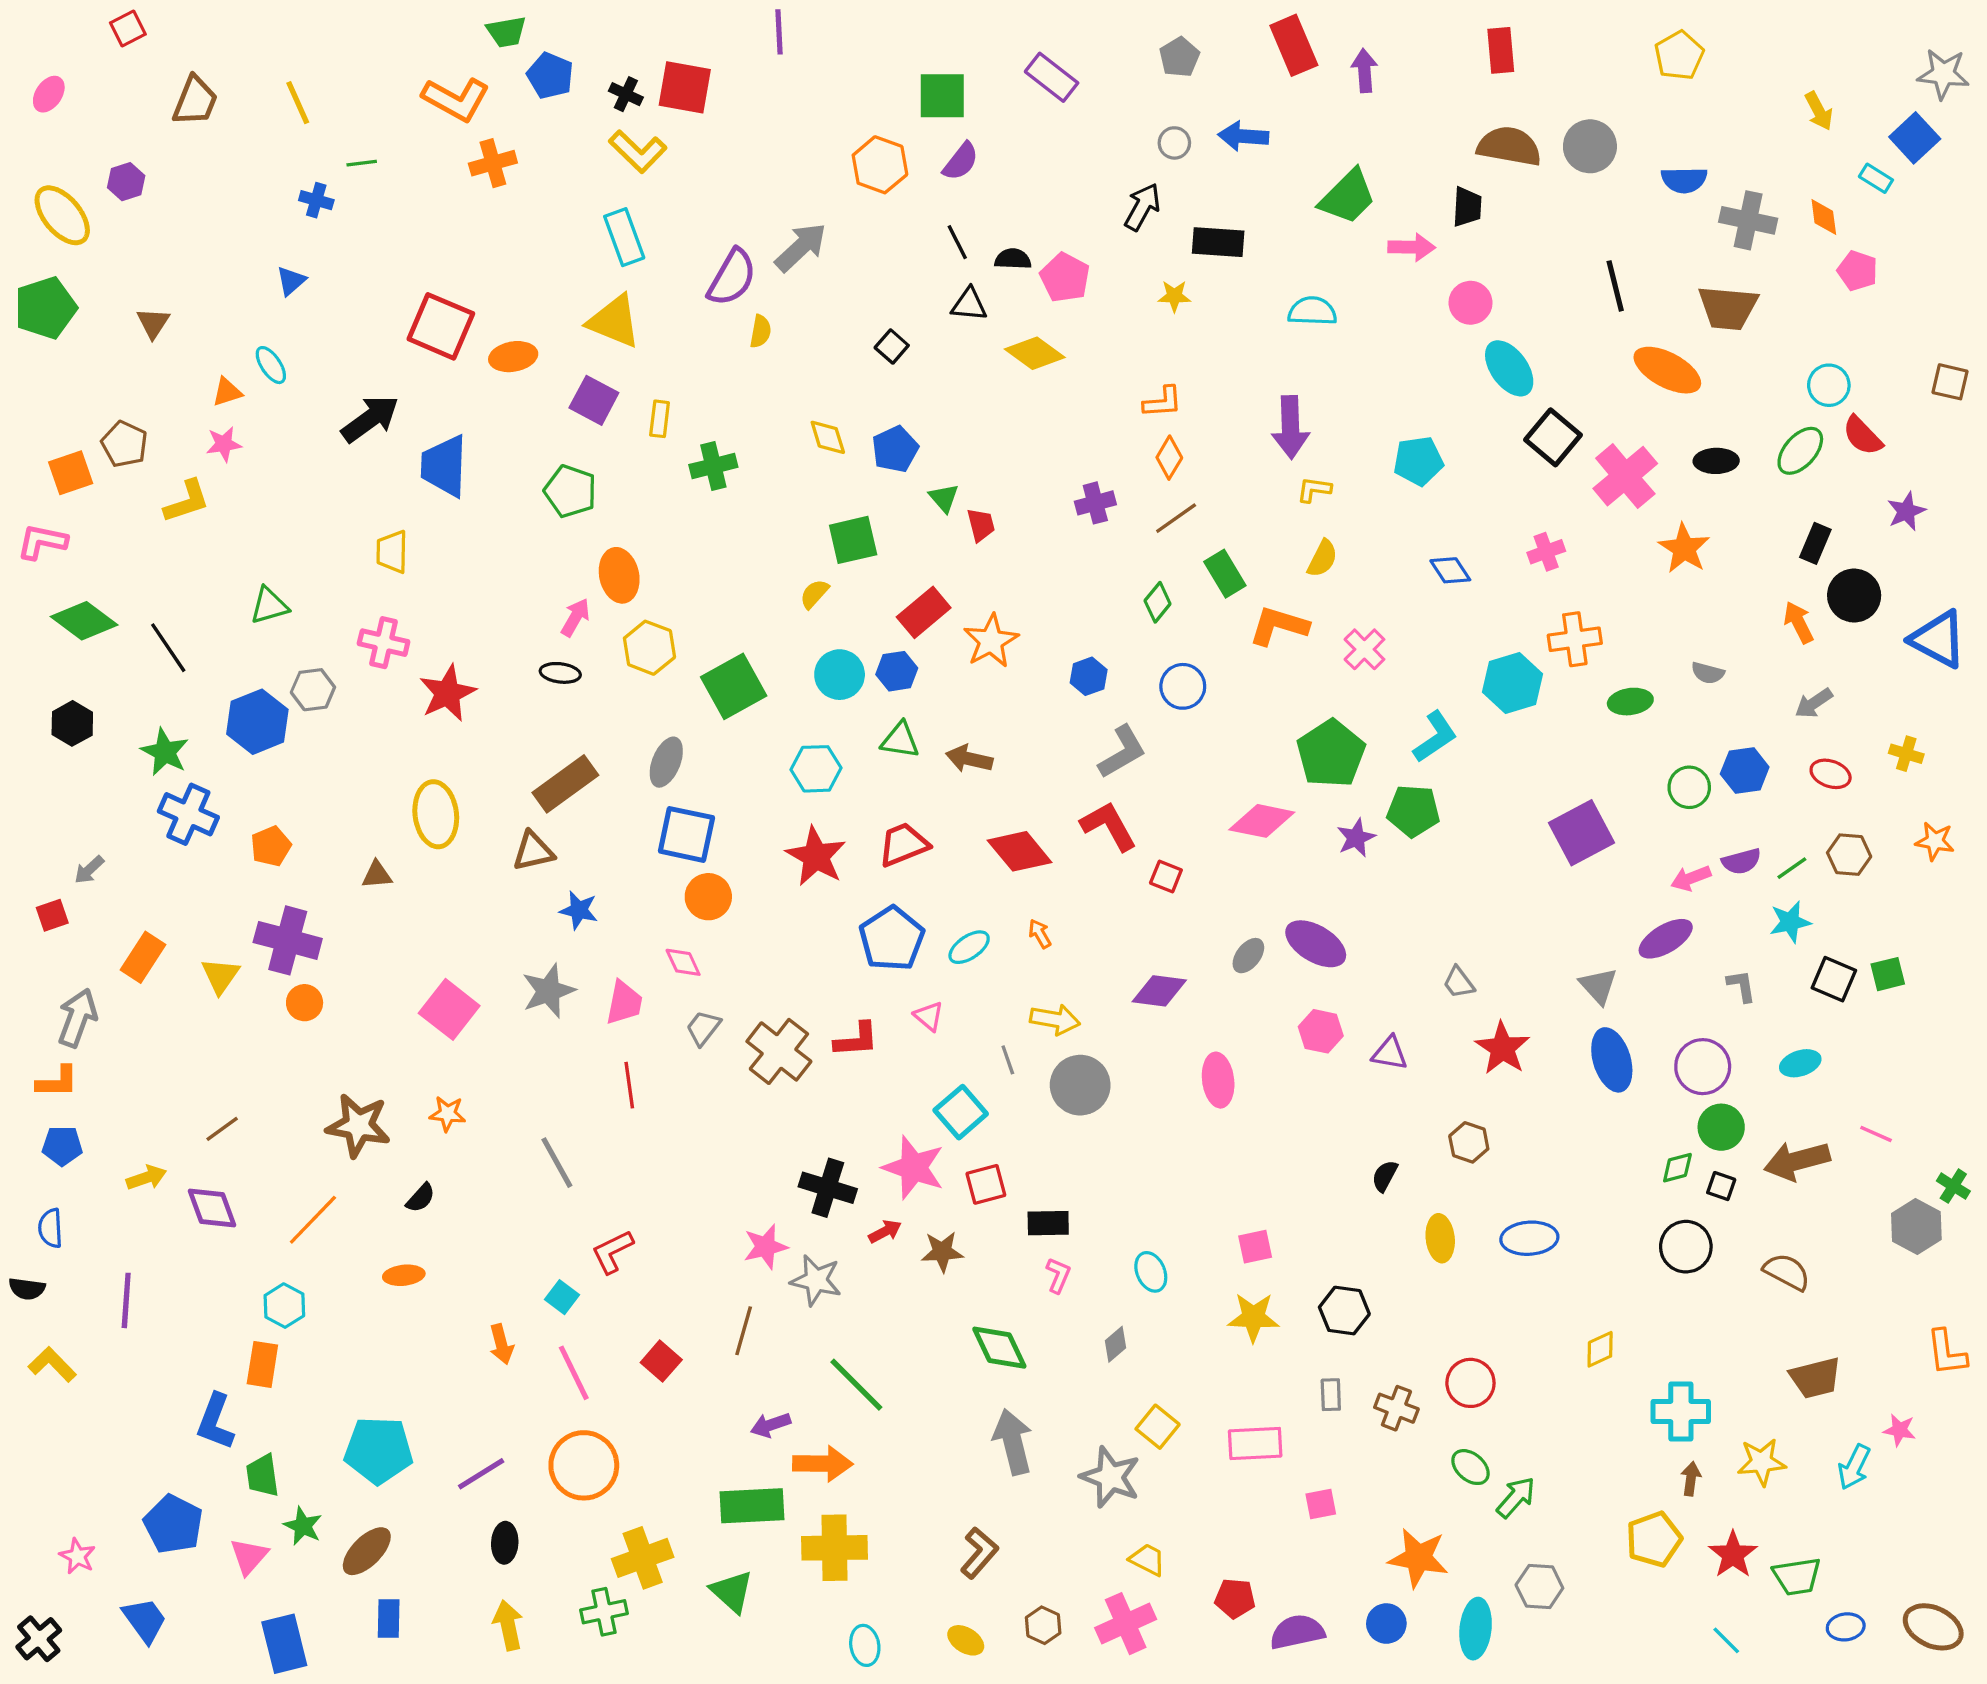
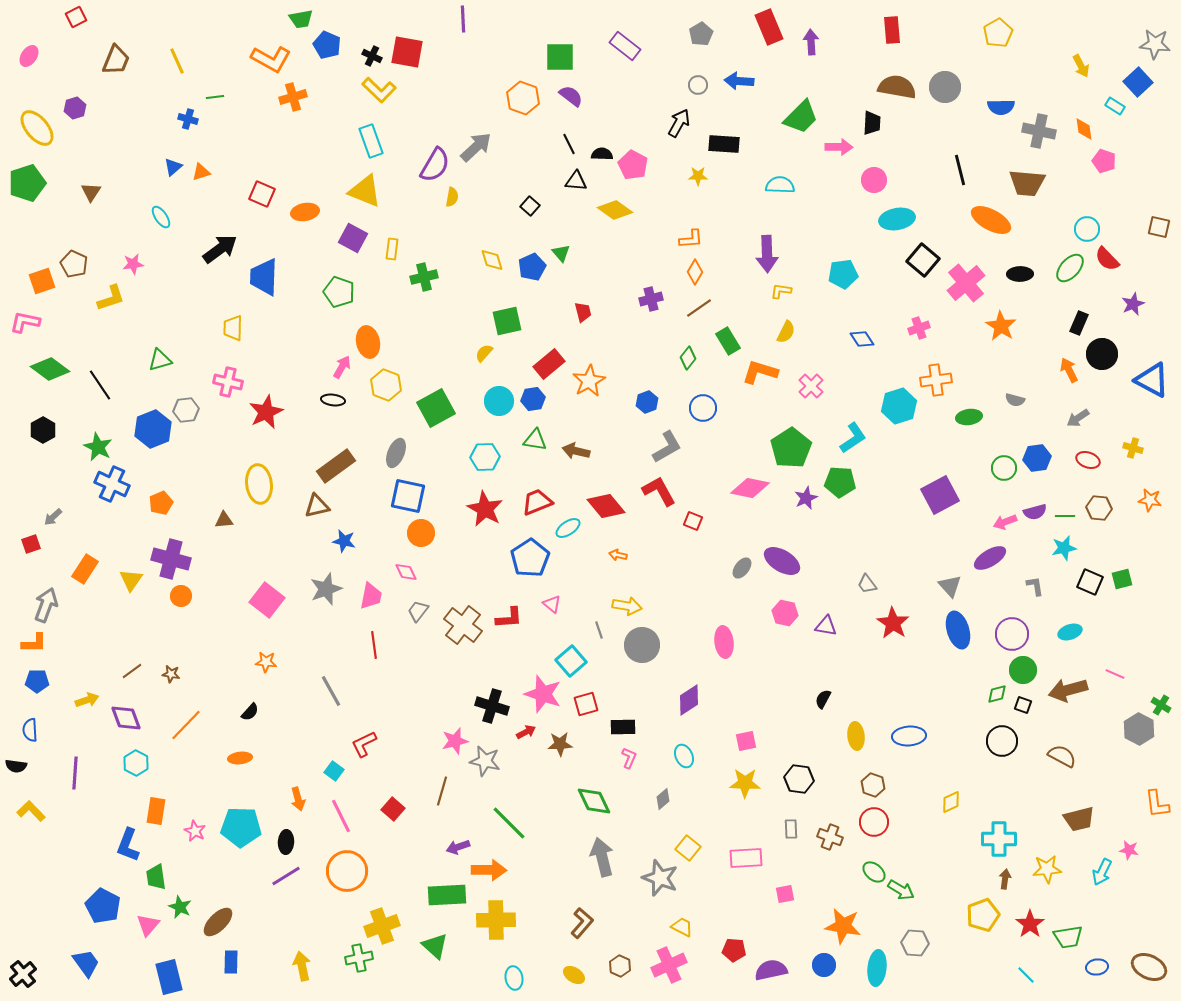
purple semicircle: (961, 161) -> (571, 96), turned -90
red square: (441, 326) -> (262, 194), size x0.7
cyan ellipse: (1509, 368) -> (897, 219), turned -64
orange triangle: (227, 392) -> (201, 172), moved
green triangle: (944, 498) -> (561, 253), moved
green line: (1792, 868) -> (1065, 516), turned 36
orange arrow: (1040, 934) -> (618, 555), turned -48
cyan ellipse: (969, 947) -> (568, 528), moved
purple diamond: (1159, 991) -> (689, 700), moved, turned -40
brown star: (358, 1126) -> (171, 674), moved, size x0.5
brown hexagon: (1469, 1142) -> (873, 785), moved
cyan hexagon: (284, 1306) -> (136, 763), moved
cyan pentagon: (379, 1450) -> (241, 827), moved
green arrow: (1516, 1497) -> (901, 890), turned 80
black ellipse: (505, 1543) -> (286, 842), moved
pink star: (77, 1556) -> (195, 831), moved

